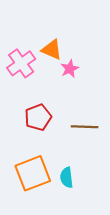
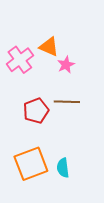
brown line: (85, 127) -> (67, 102), moved

